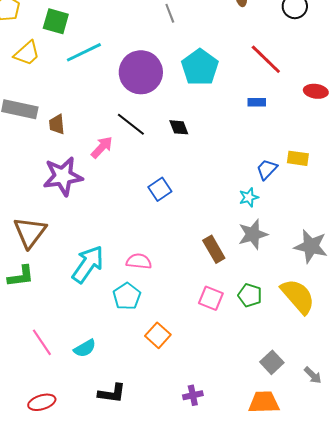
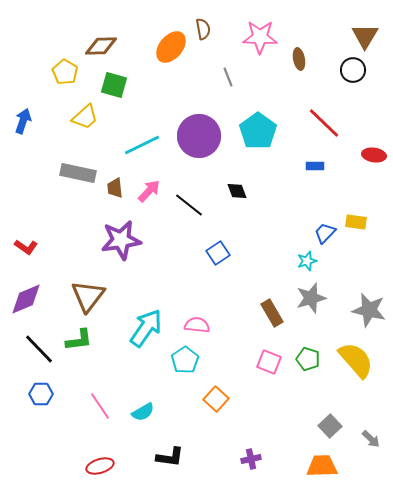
cyan line: (84, 52) -> (142, 145), moved
black line: (131, 124) -> (189, 205), moved
pink arrow: (102, 147) -> (149, 191), moved

